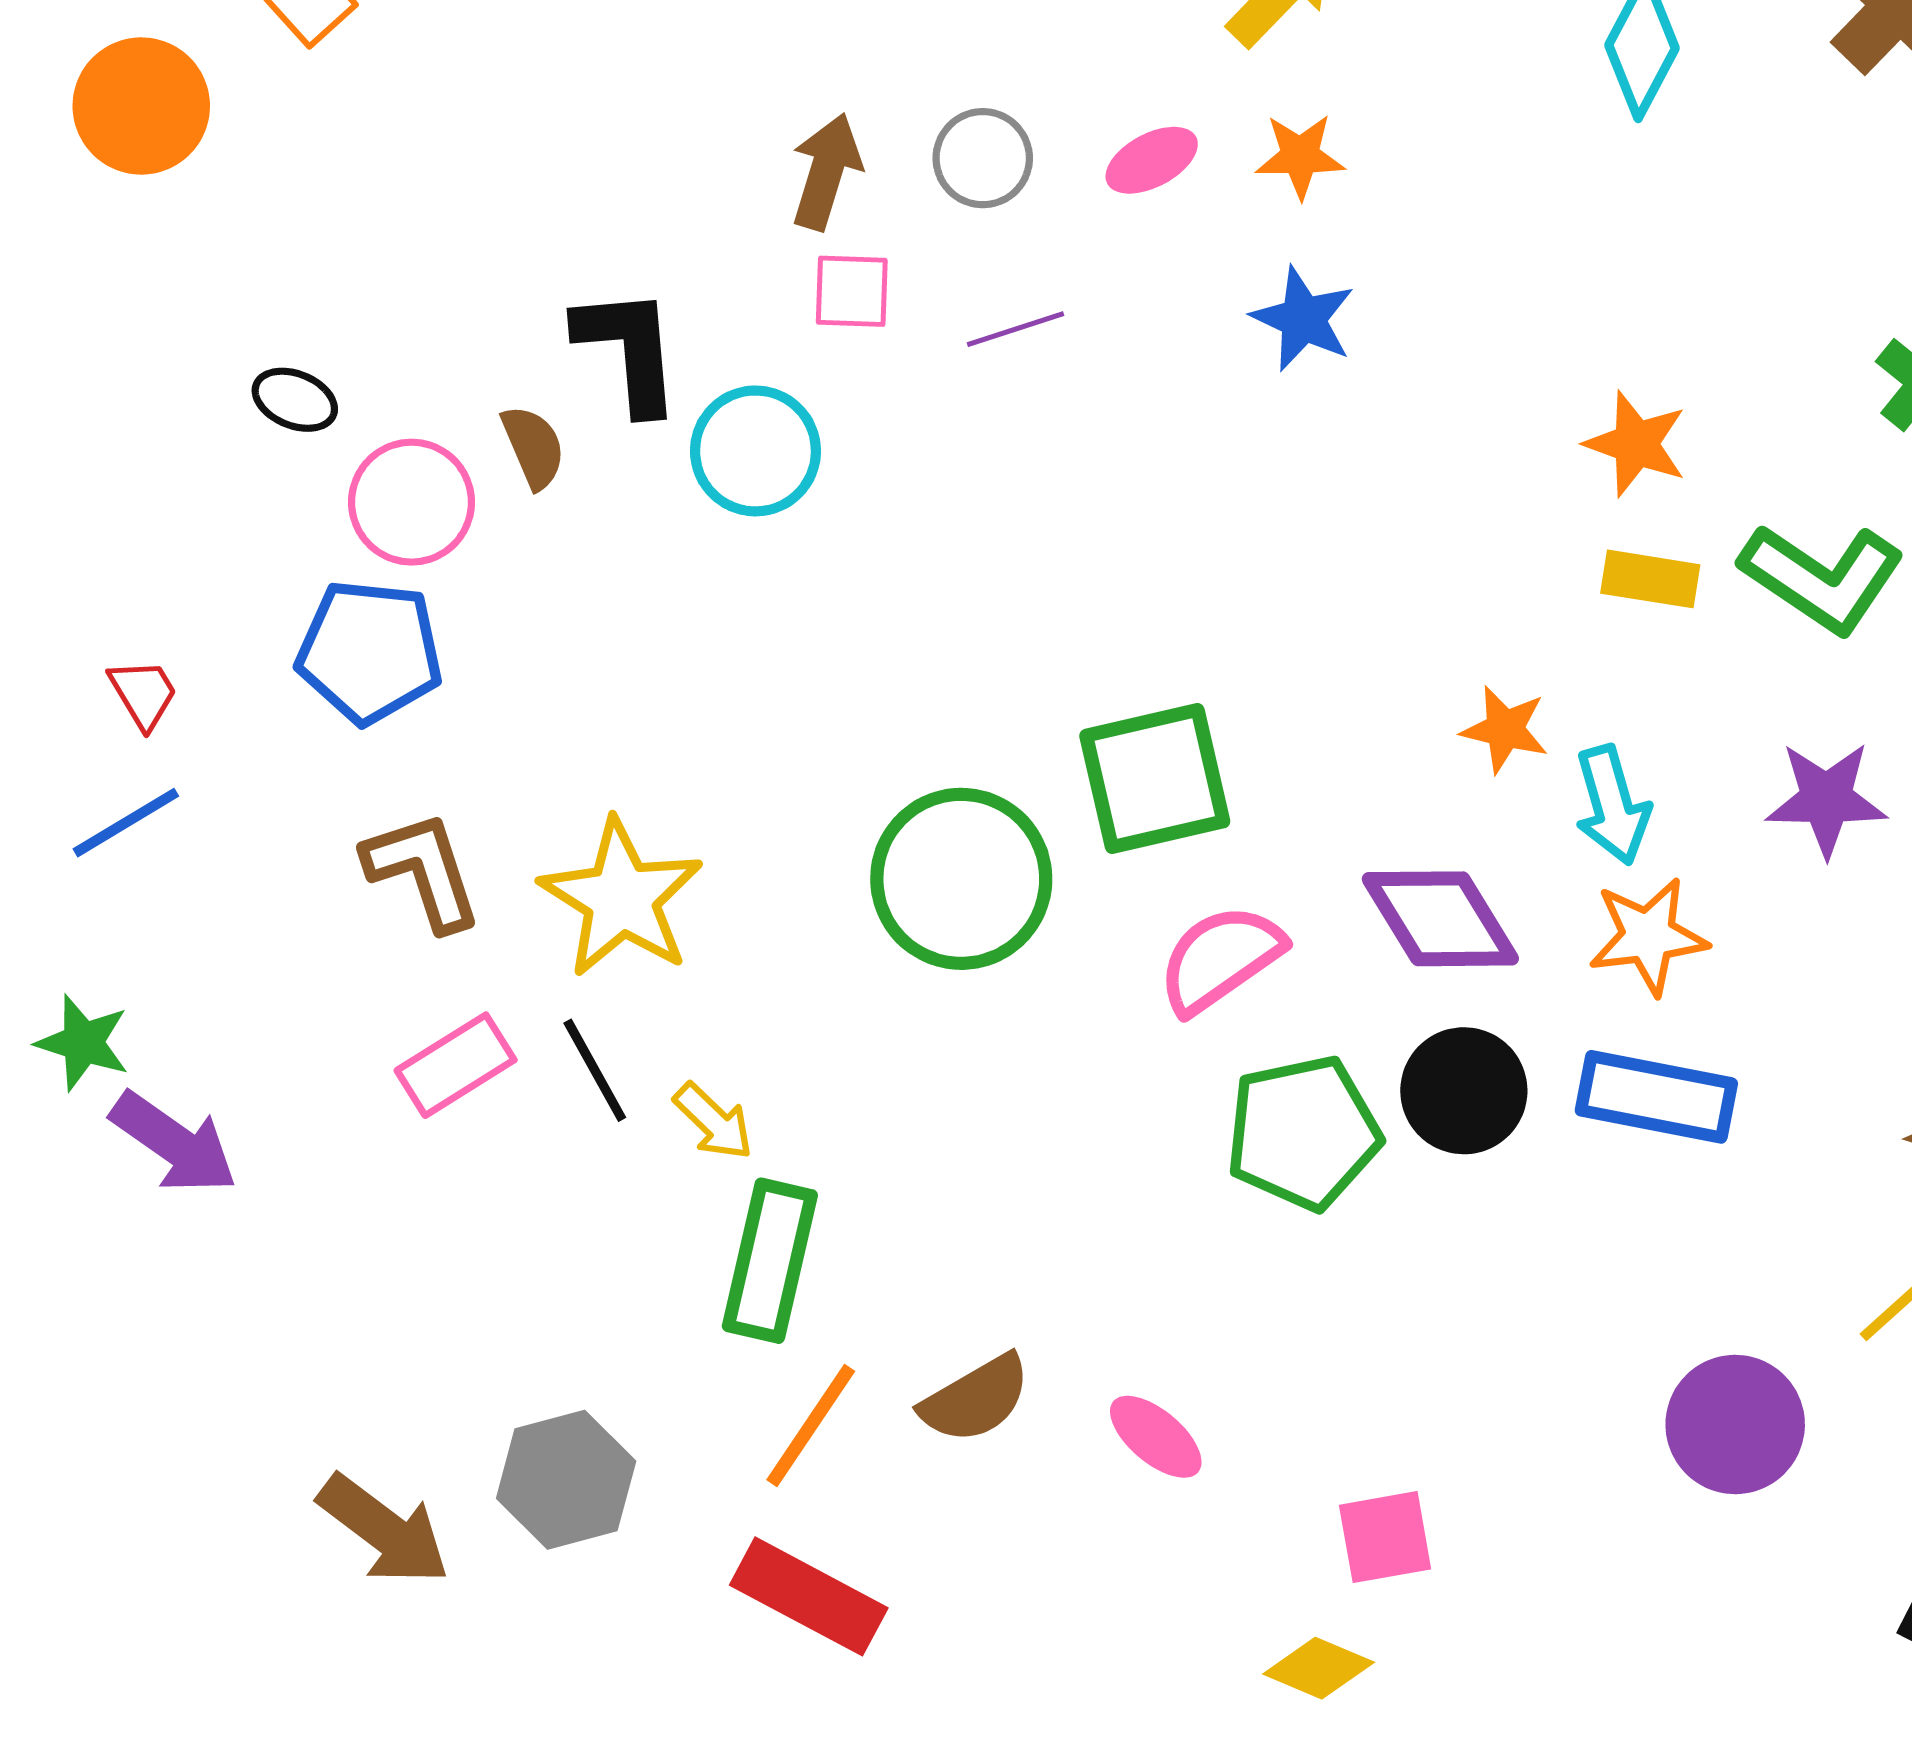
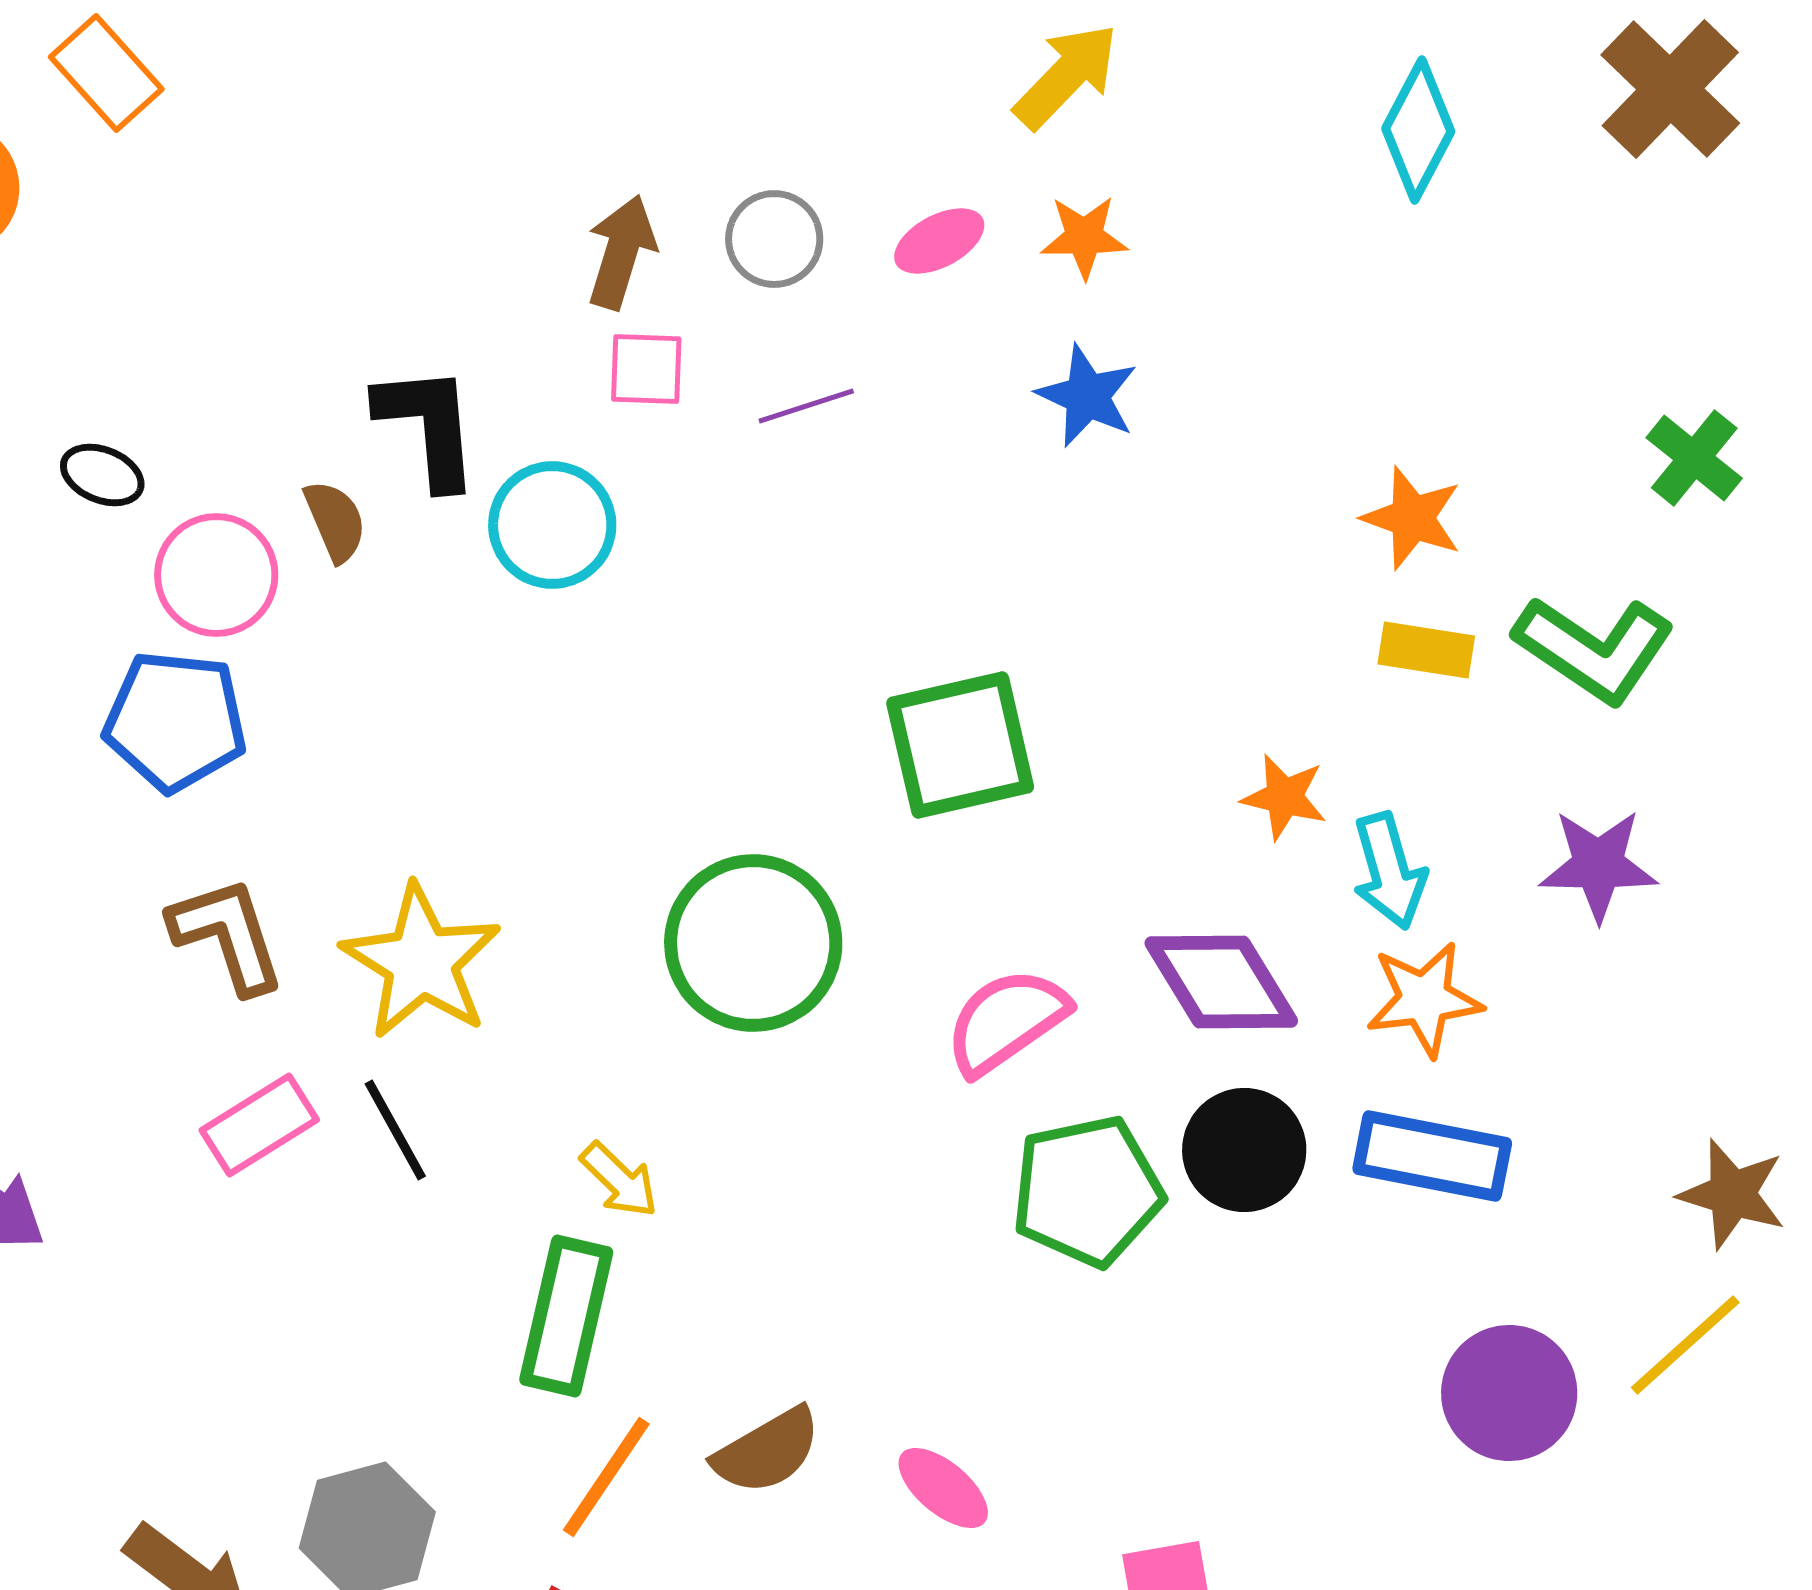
green square: (1155, 779) -> (960, 745), moved
yellow arrow: (714, 1121) -> (619, 1180), moved
purple circle: (1735, 1424) -> (1509, 1393), moved

